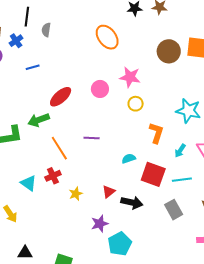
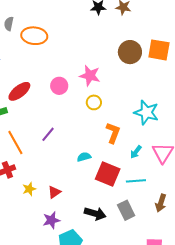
orange ellipse: (107, 37) -> (34, 36), moved, turned -50
purple line: (92, 138) -> (48, 134), turned -56
red triangle: (109, 192) -> (54, 192), moved
black arrow: (132, 202) -> (95, 214), moved

